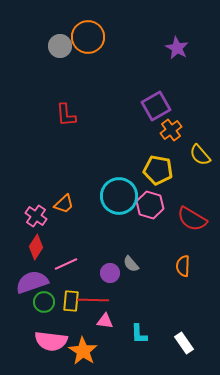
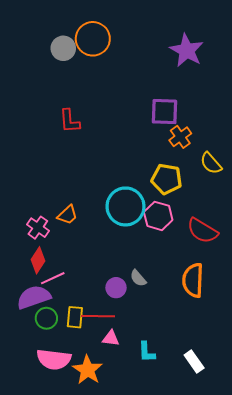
purple star: (177, 48) -> (187, 50), size x1.4
purple square: (156, 106) -> (165, 112), turned 32
pink line: (66, 264) -> (53, 278), moved
orange semicircle: (183, 266) -> (193, 280), size x1.5

